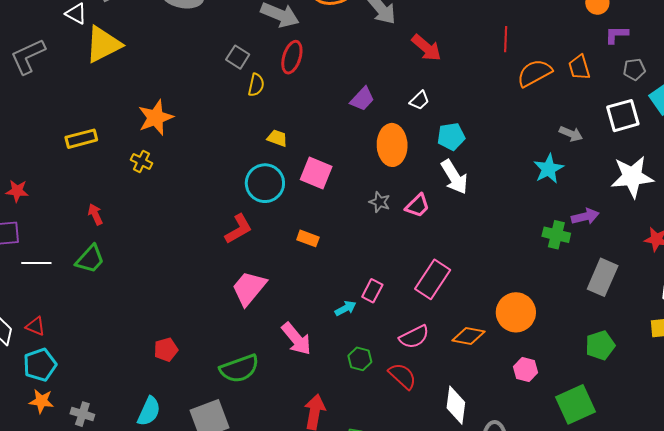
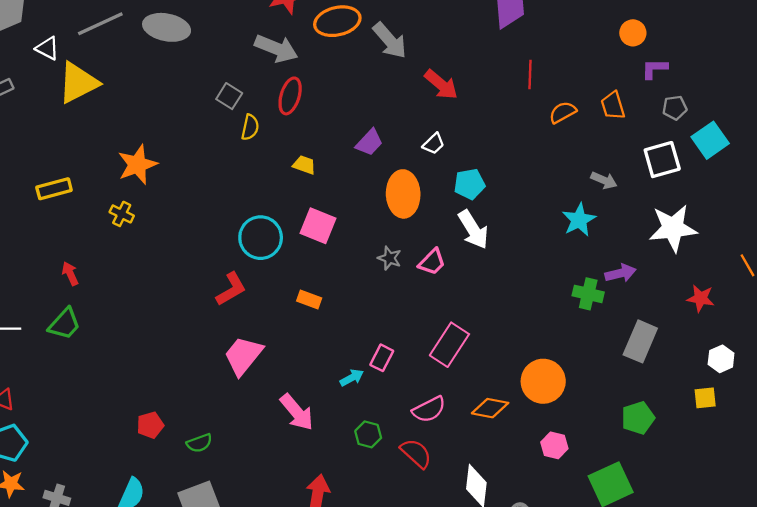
orange semicircle: (534, 73) -> (563, 112), size x0.7
yellow trapezoid: (277, 138) -> (304, 165), moved
green semicircle: (239, 369) -> (199, 443), moved, size x0.6

